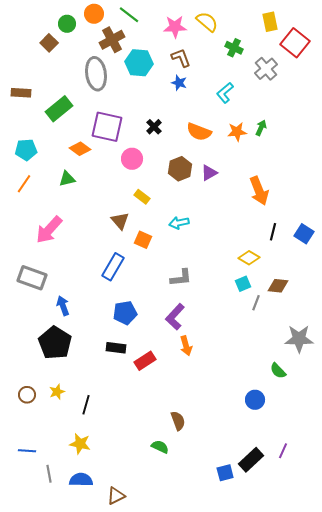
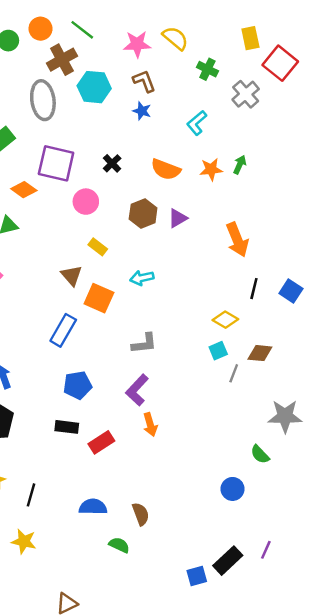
orange square: (143, 240) -> (99, 298), size x1.4
blue semicircle: (81, 480) -> (93, 507), moved

